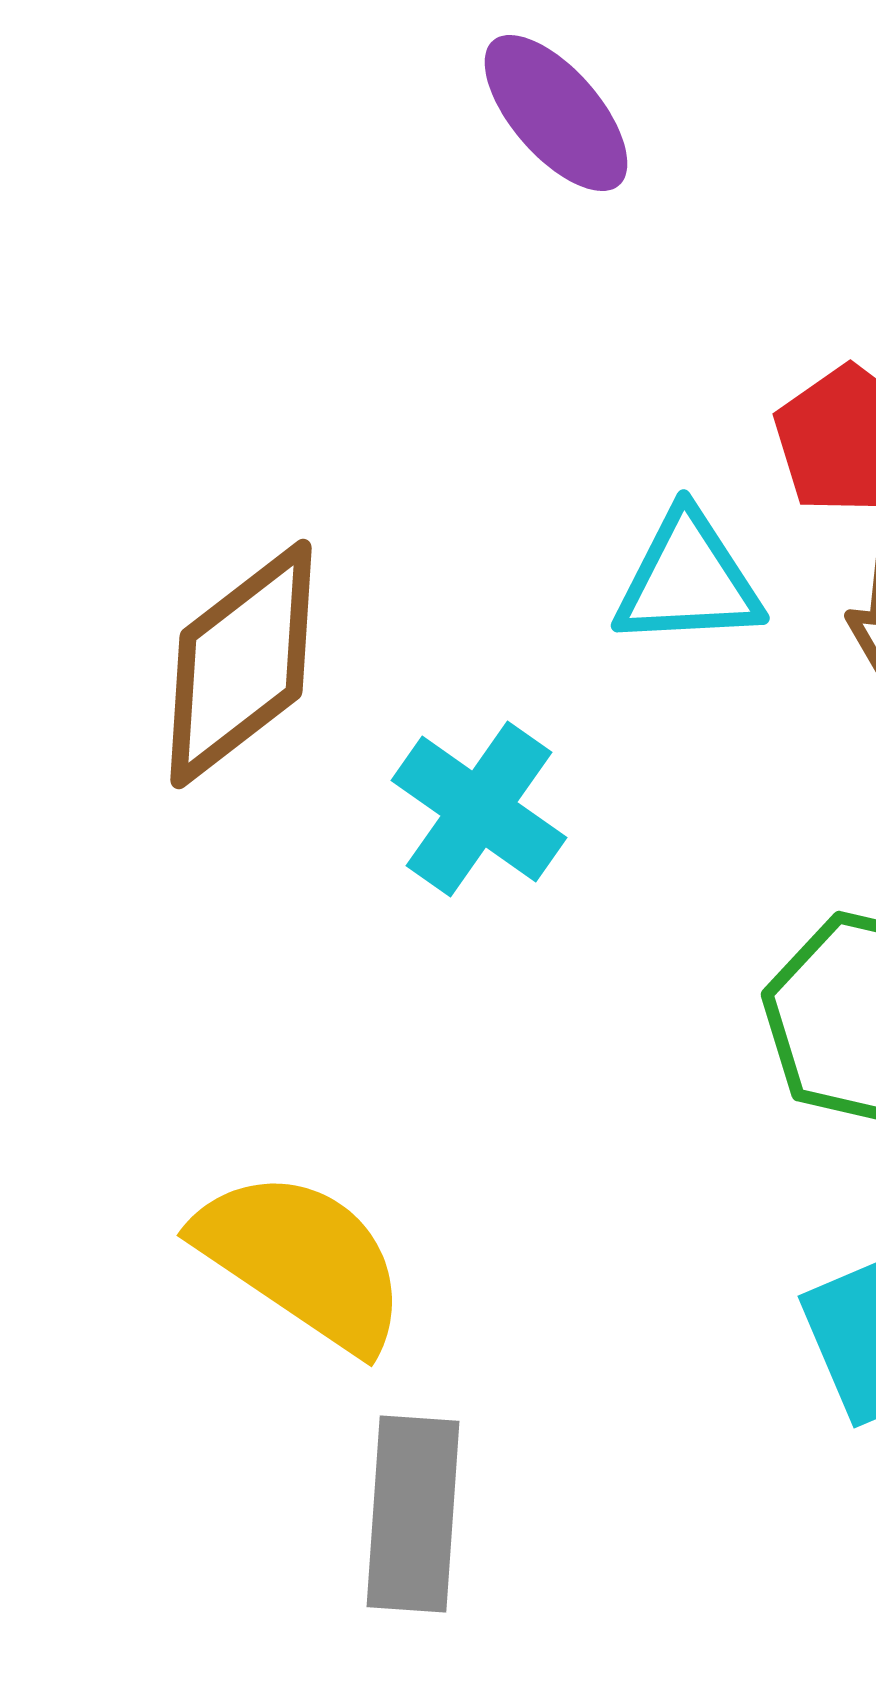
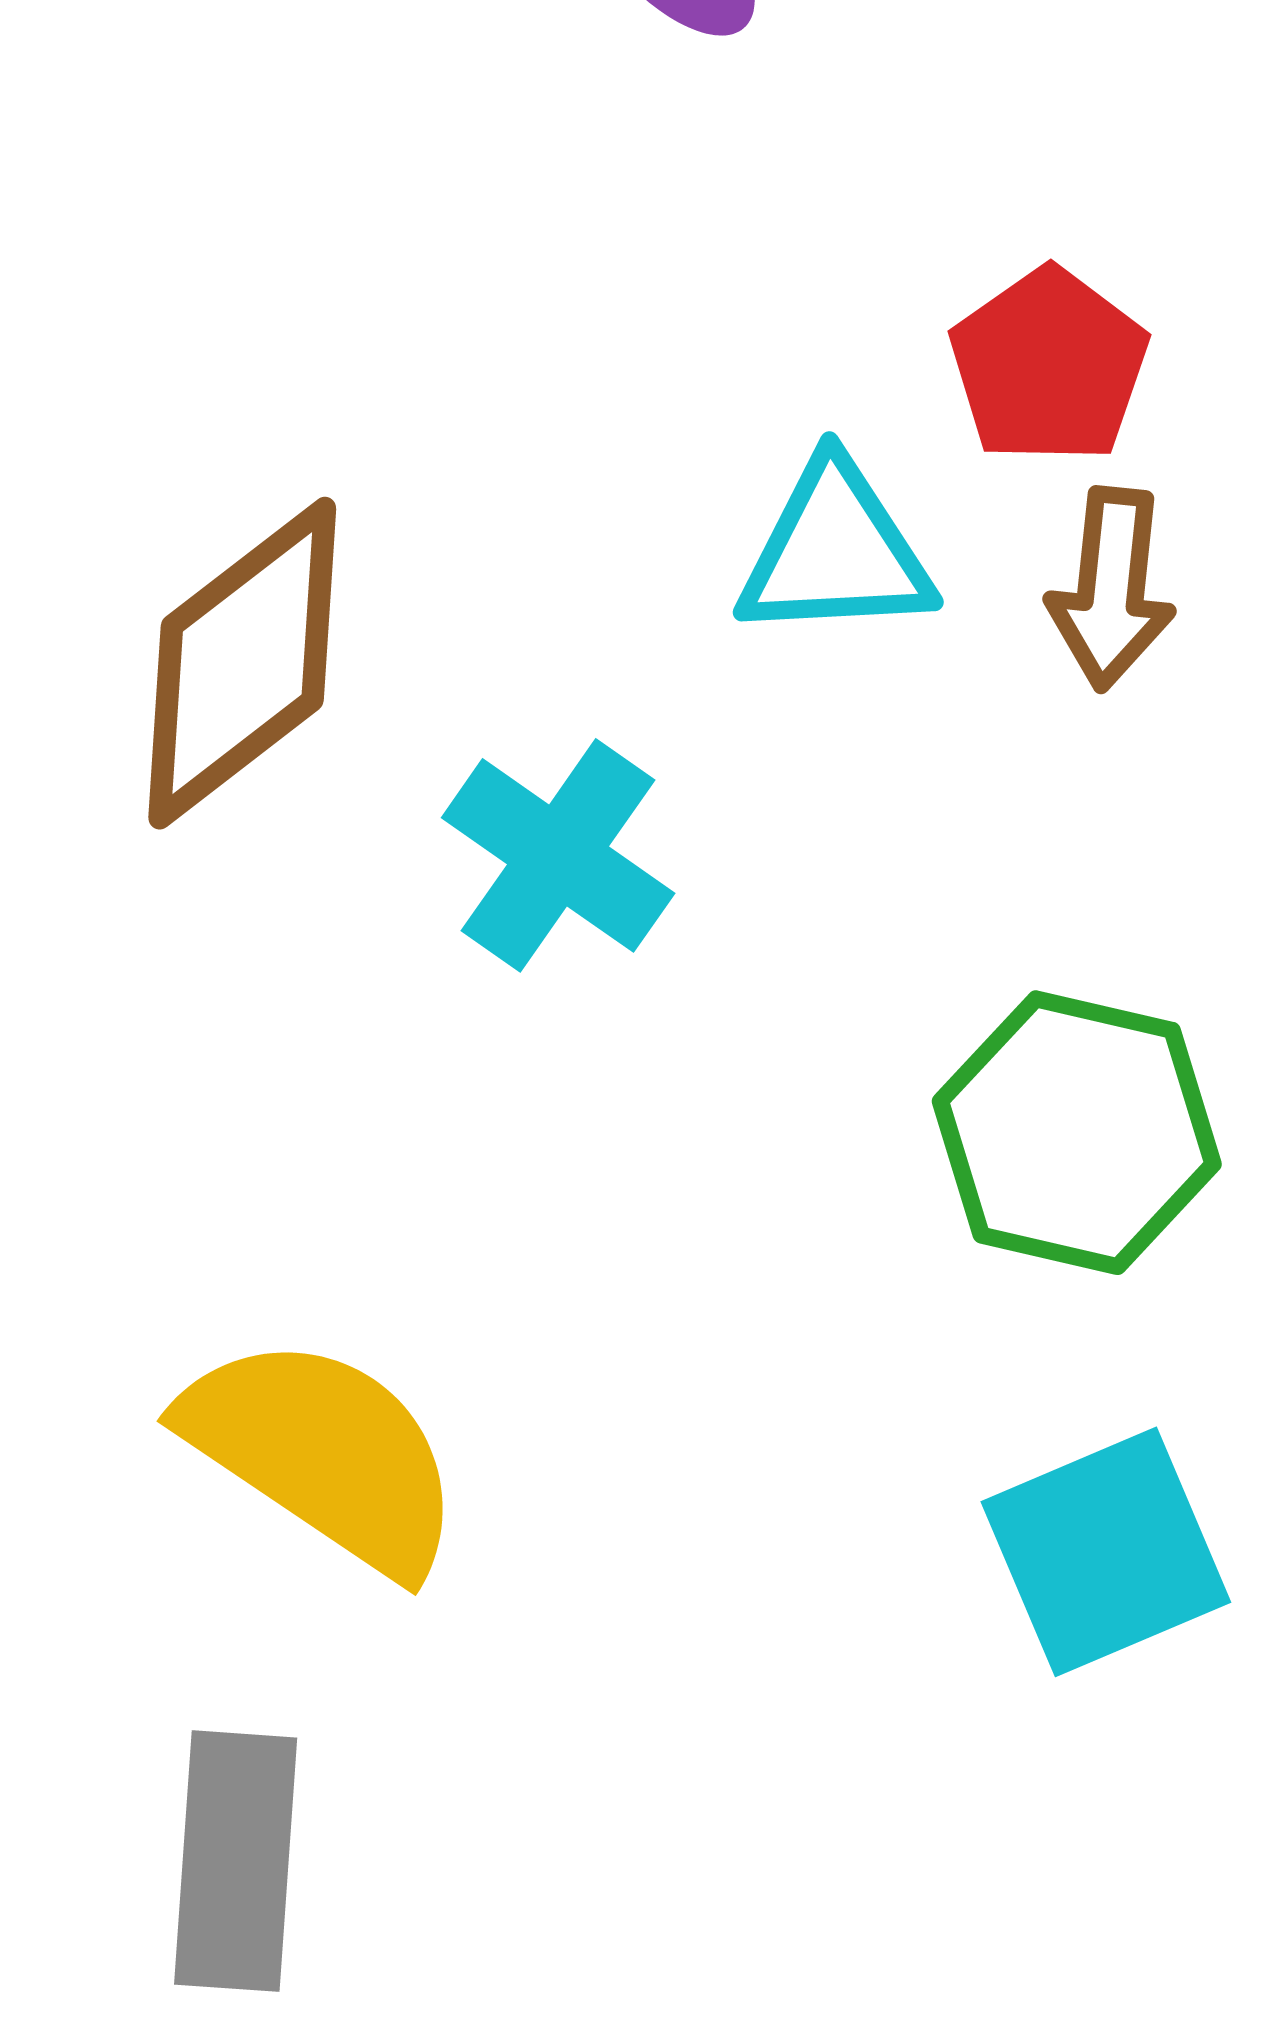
gray rectangle: (413, 1514) -> (236, 1861), moved

